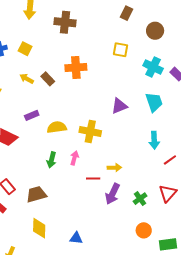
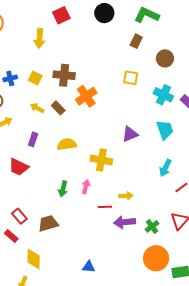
brown cross: (65, 22) -> (64, 75), moved
orange cross: (76, 67) -> (86, 96), turned -30
purple rectangle: (32, 115) -> (33, 139), moved, turned -48
yellow semicircle: (57, 127) -> (67, 144), moved
cyan arrow: (154, 140) -> (165, 168), turned 30
purple arrow: (113, 194) -> (124, 222), turned 60
yellow diamond: (39, 228) -> (34, 259), moved
orange circle: (144, 230) -> (156, 258), size x1.6

